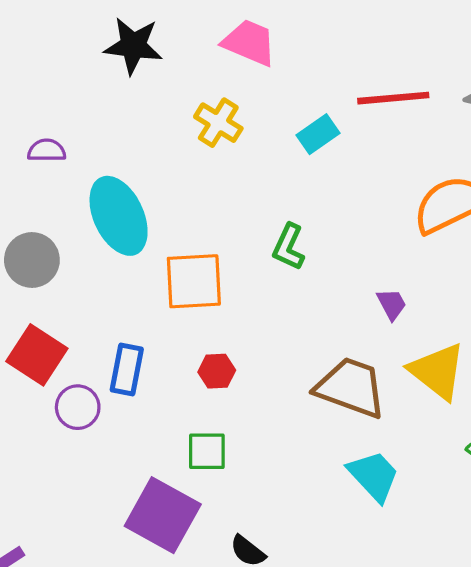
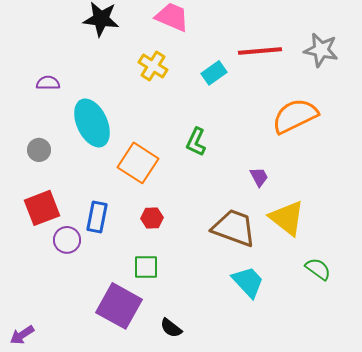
gray circle: (32, 260) -> (39, 150), size x0.7
orange square: (194, 281) -> (138, 163), turned 36
red square: (37, 355) -> (42, 208), turned 36

